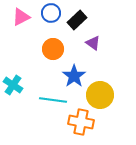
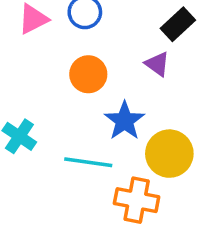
black rectangle: (77, 20) -> (178, 24), moved

